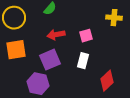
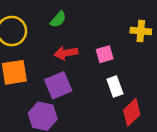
white rectangle: (83, 61) -> (115, 87), moved, turned -35

